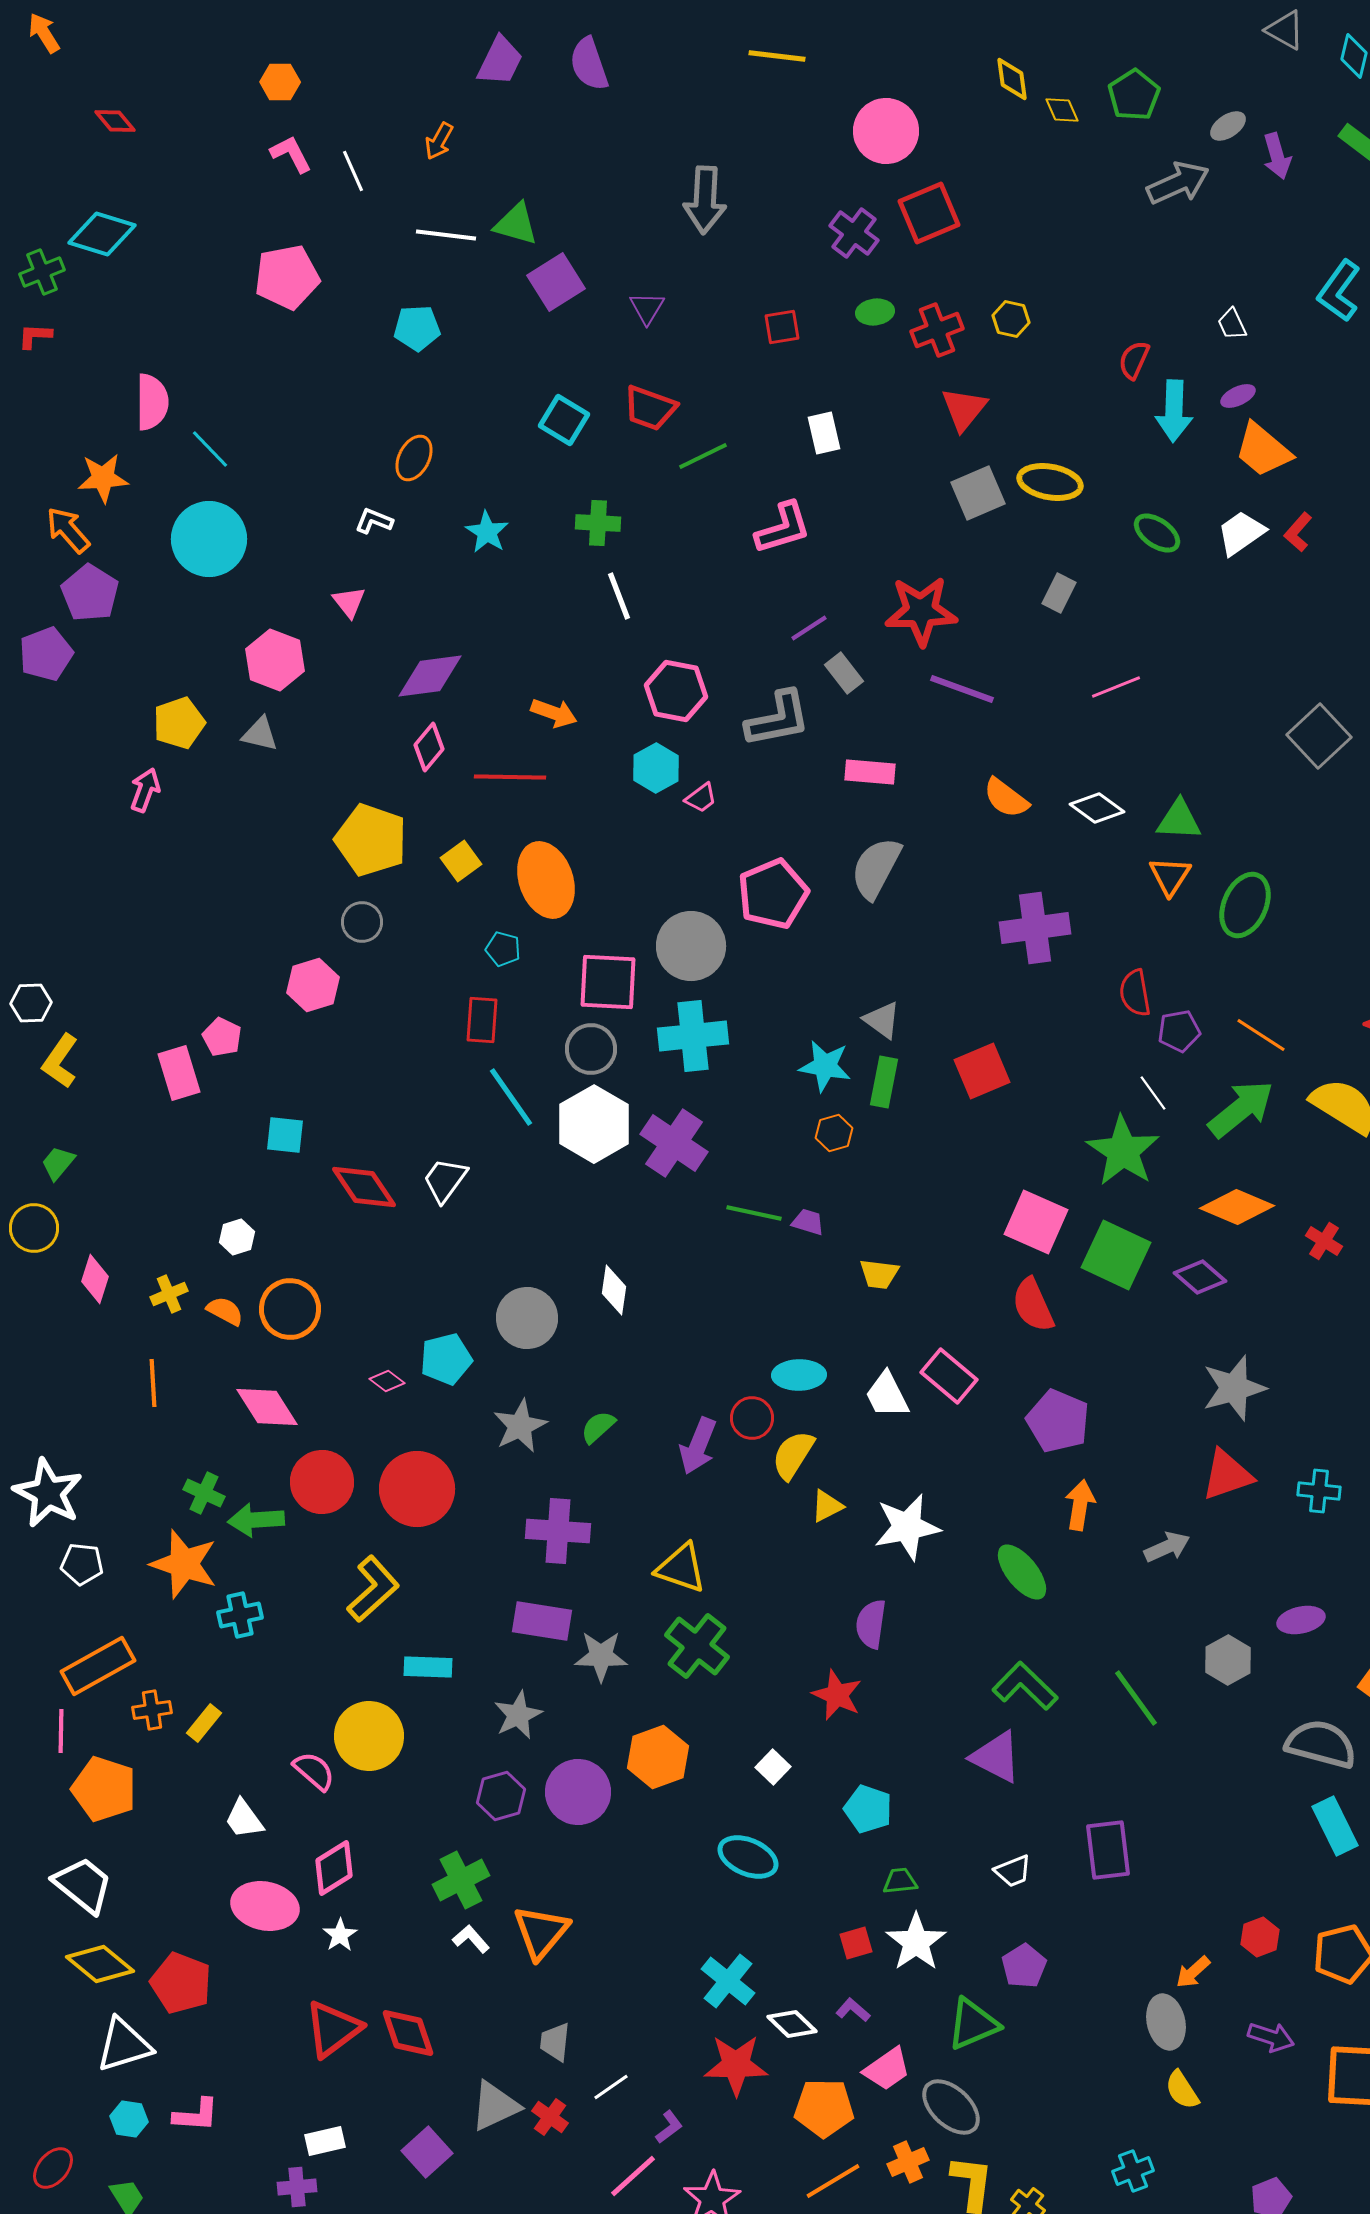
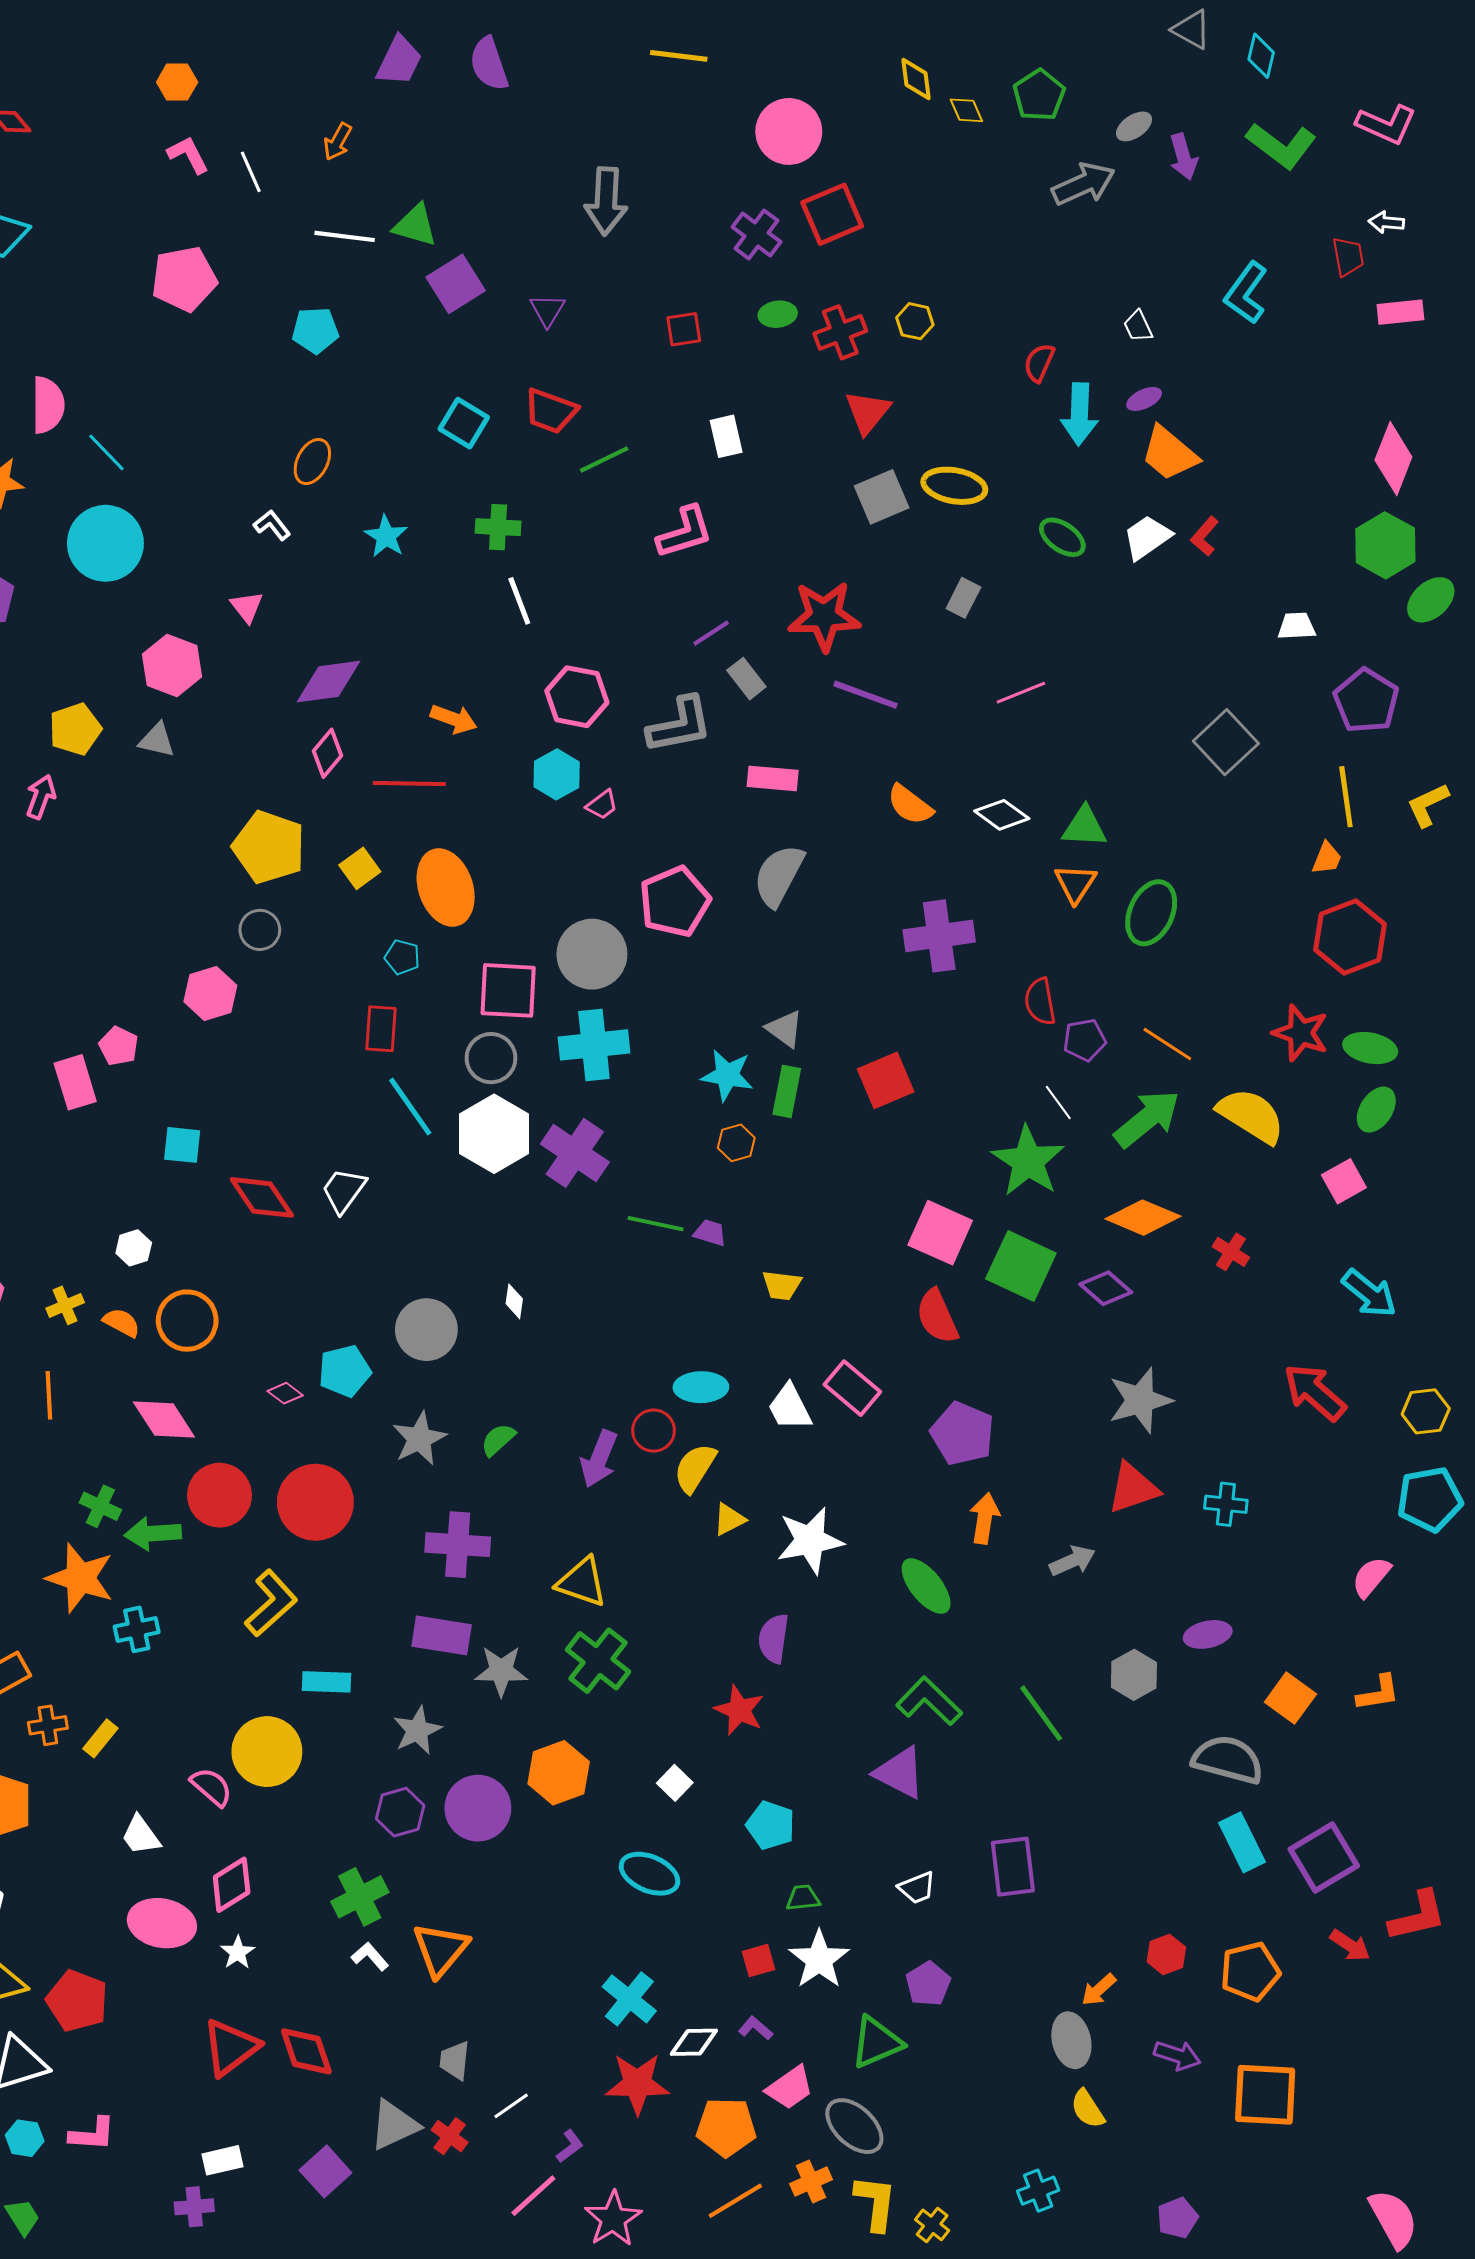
white L-shape: (374, 521) -> (272, 525), turned 30
white diamond: (614, 1290) -> (514, 1301), size x0.7
white diamond: (792, 2024) -> (694, 2042), turned -45

